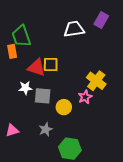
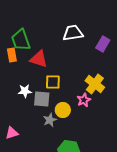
purple rectangle: (101, 20) -> (103, 44), moved
yellow square: (51, 65) -> (53, 82), moved
red triangle: (36, 68) -> (39, 59), moved
gray star: (46, 129) -> (50, 120), moved

